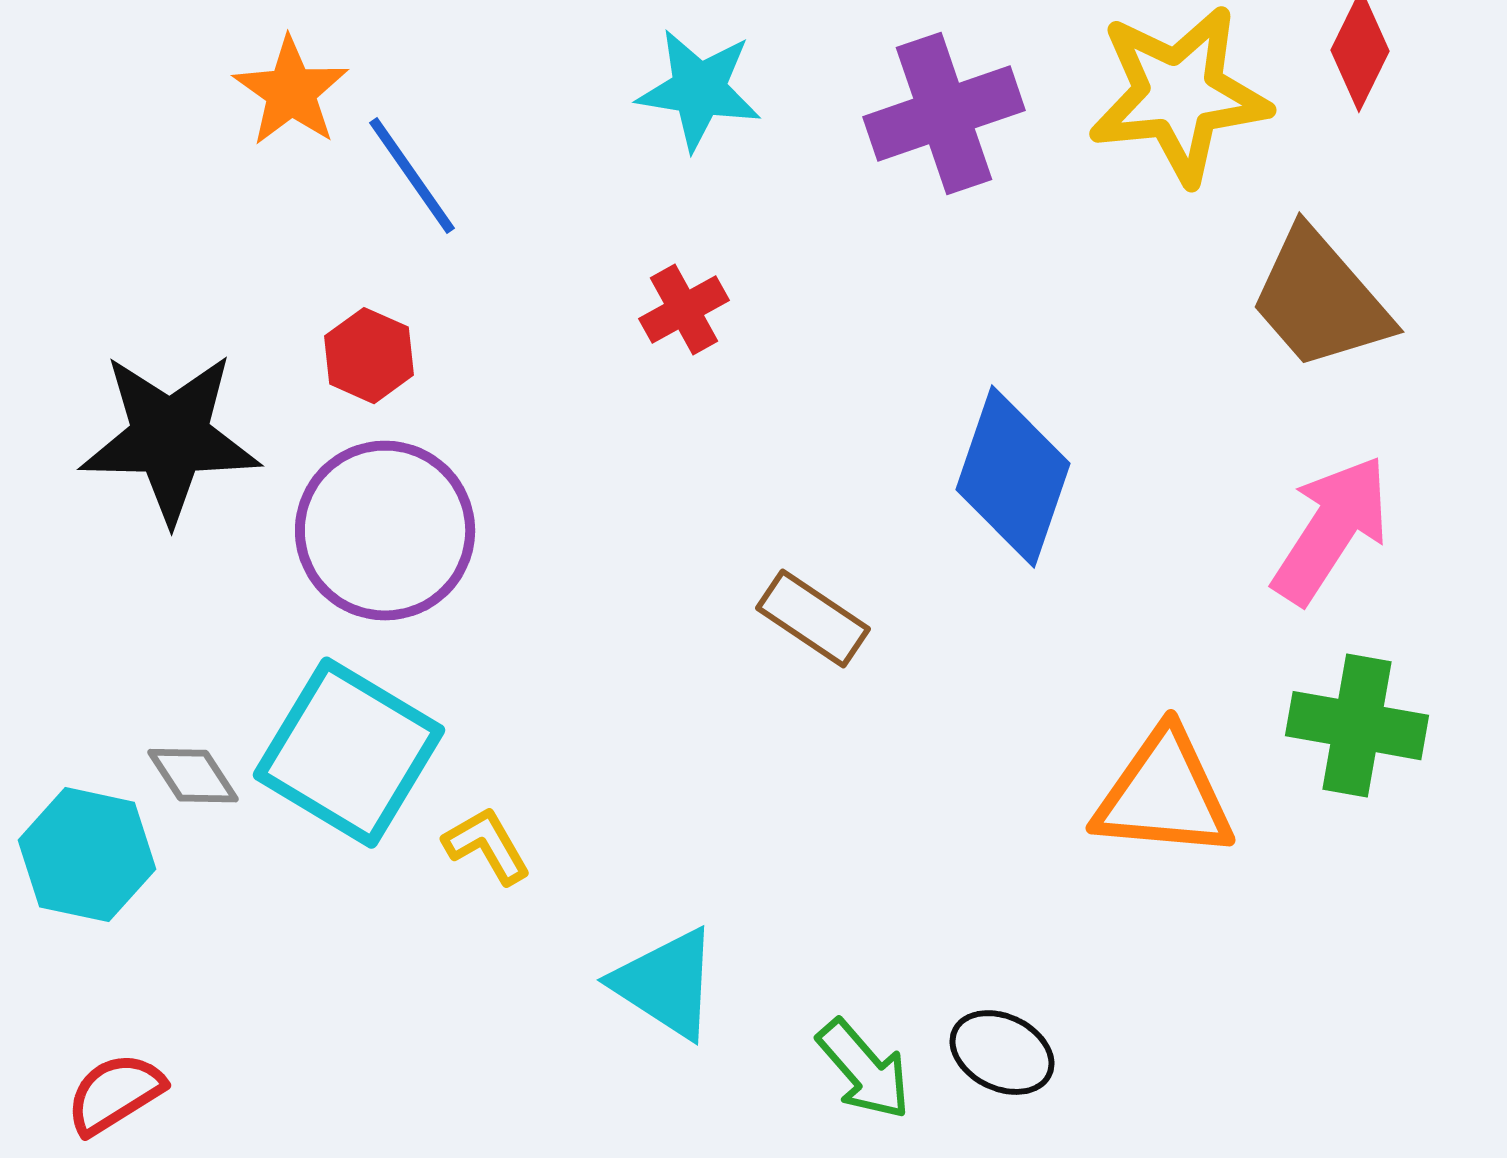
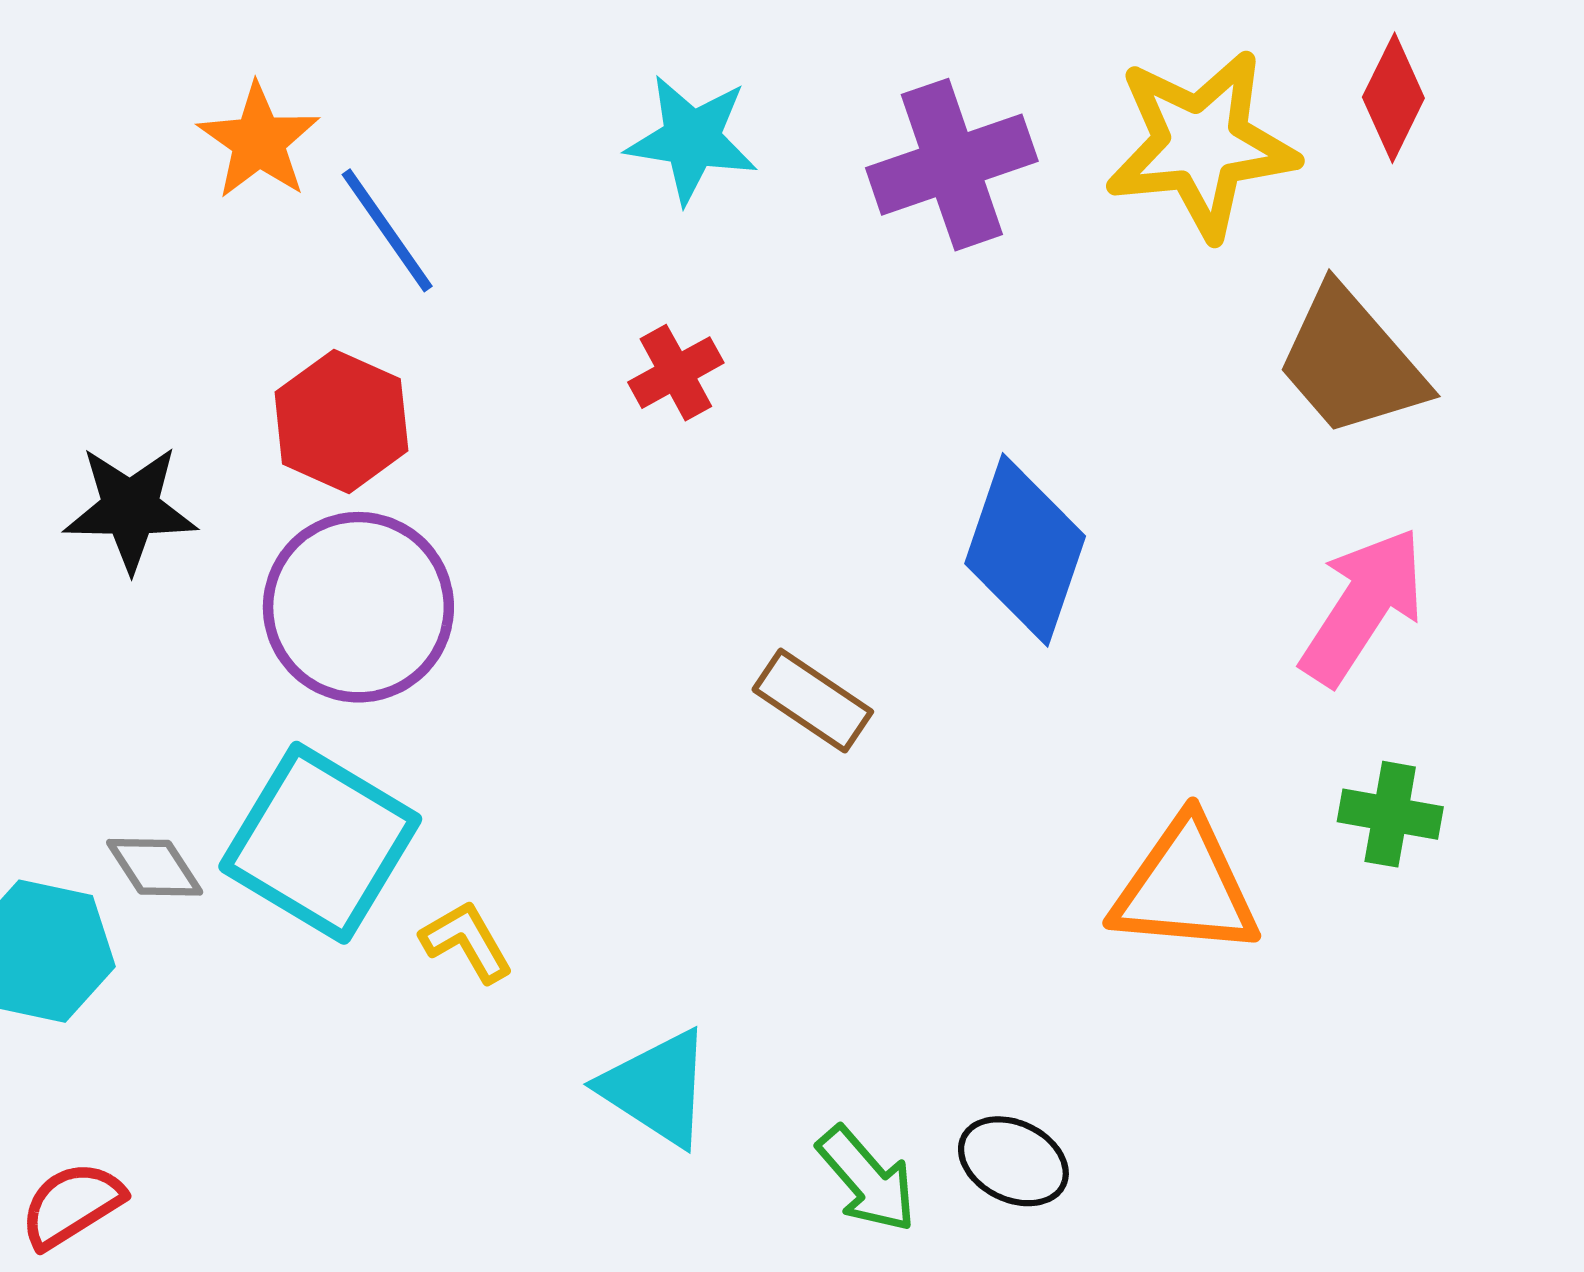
red hexagon: (369, 356) -> (341, 421), size x1.4
black star: (170, 438) -> (130, 508), size x0.7
green cross: (1357, 726) -> (1390, 814), size x0.7

